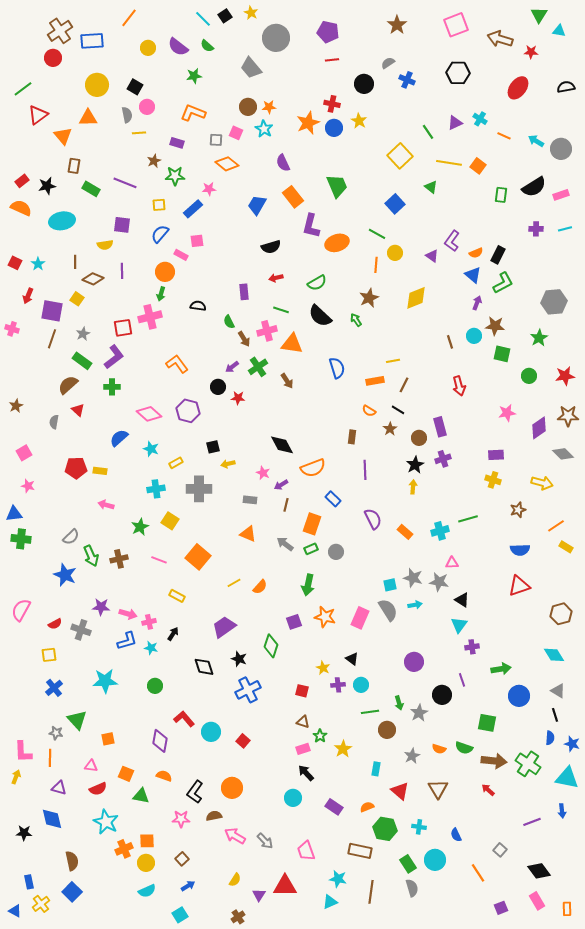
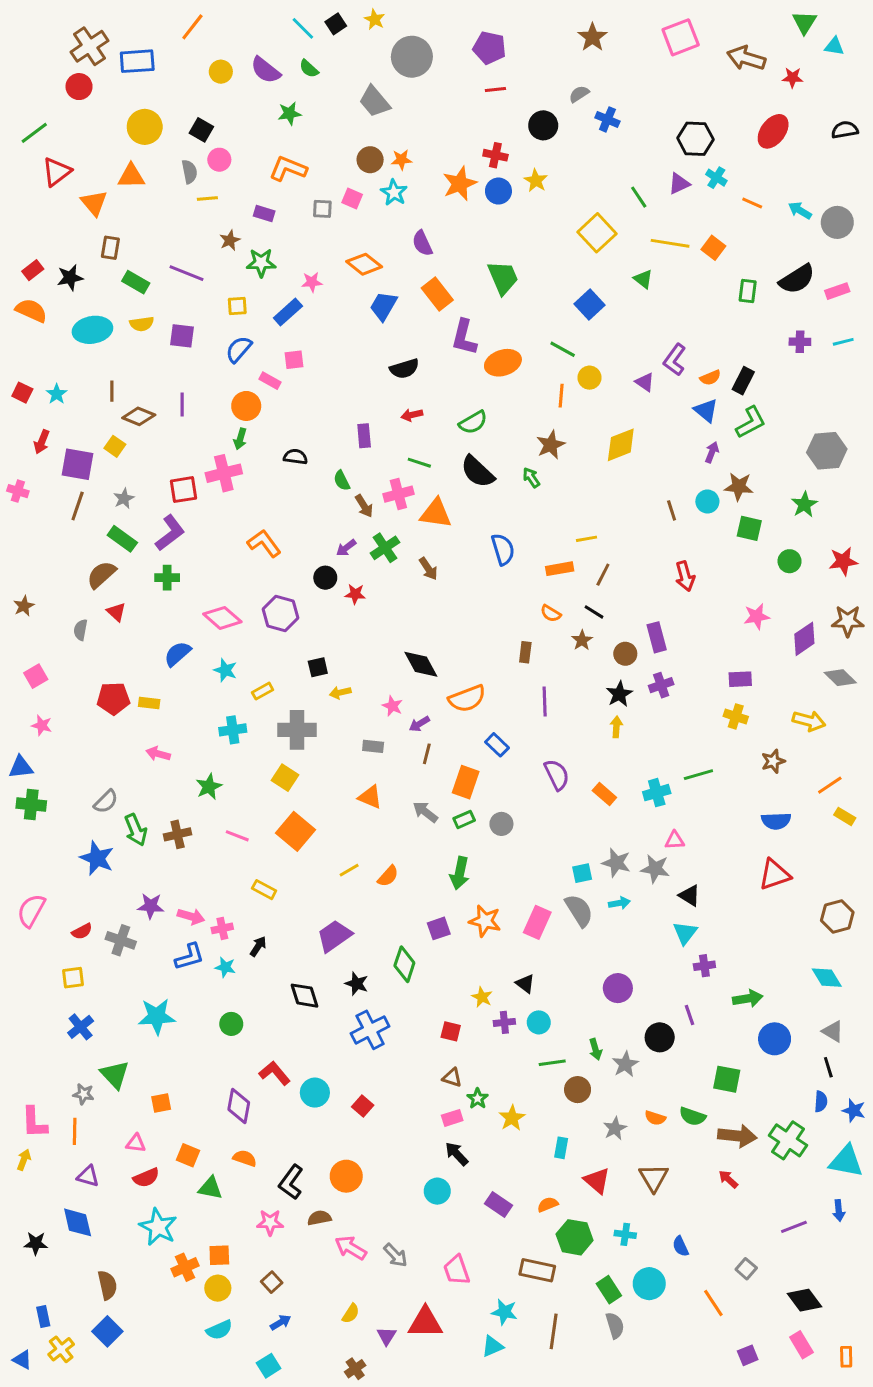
black hexagon: (458, 73) -> (695, 139), moved
orange diamond: (227, 164) -> (364, 264), moved
yellow semicircle: (105, 245) -> (142, 324), moved
yellow square: (170, 521) -> (285, 778), moved

